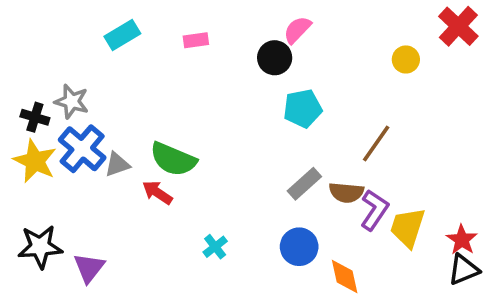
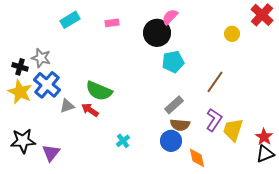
black circle: (275, 58) -> (157, 33), size x1.4
gray triangle: (117, 164) -> (67, 106), moved
brown semicircle: (346, 192) -> (180, 125), moved

